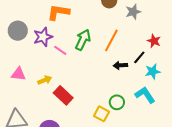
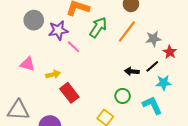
gray star: (133, 12) -> (153, 39), moved
green arrow: (83, 40) -> (98, 27), moved
orange line: (111, 40) -> (127, 32), moved
green circle: (117, 102) -> (123, 96), moved

